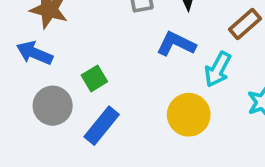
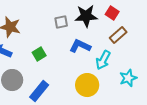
green square: (94, 78) -> (39, 54), moved

